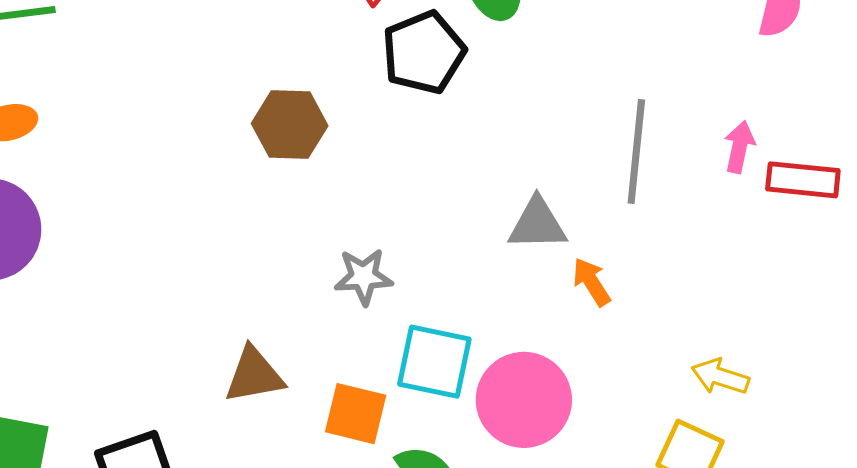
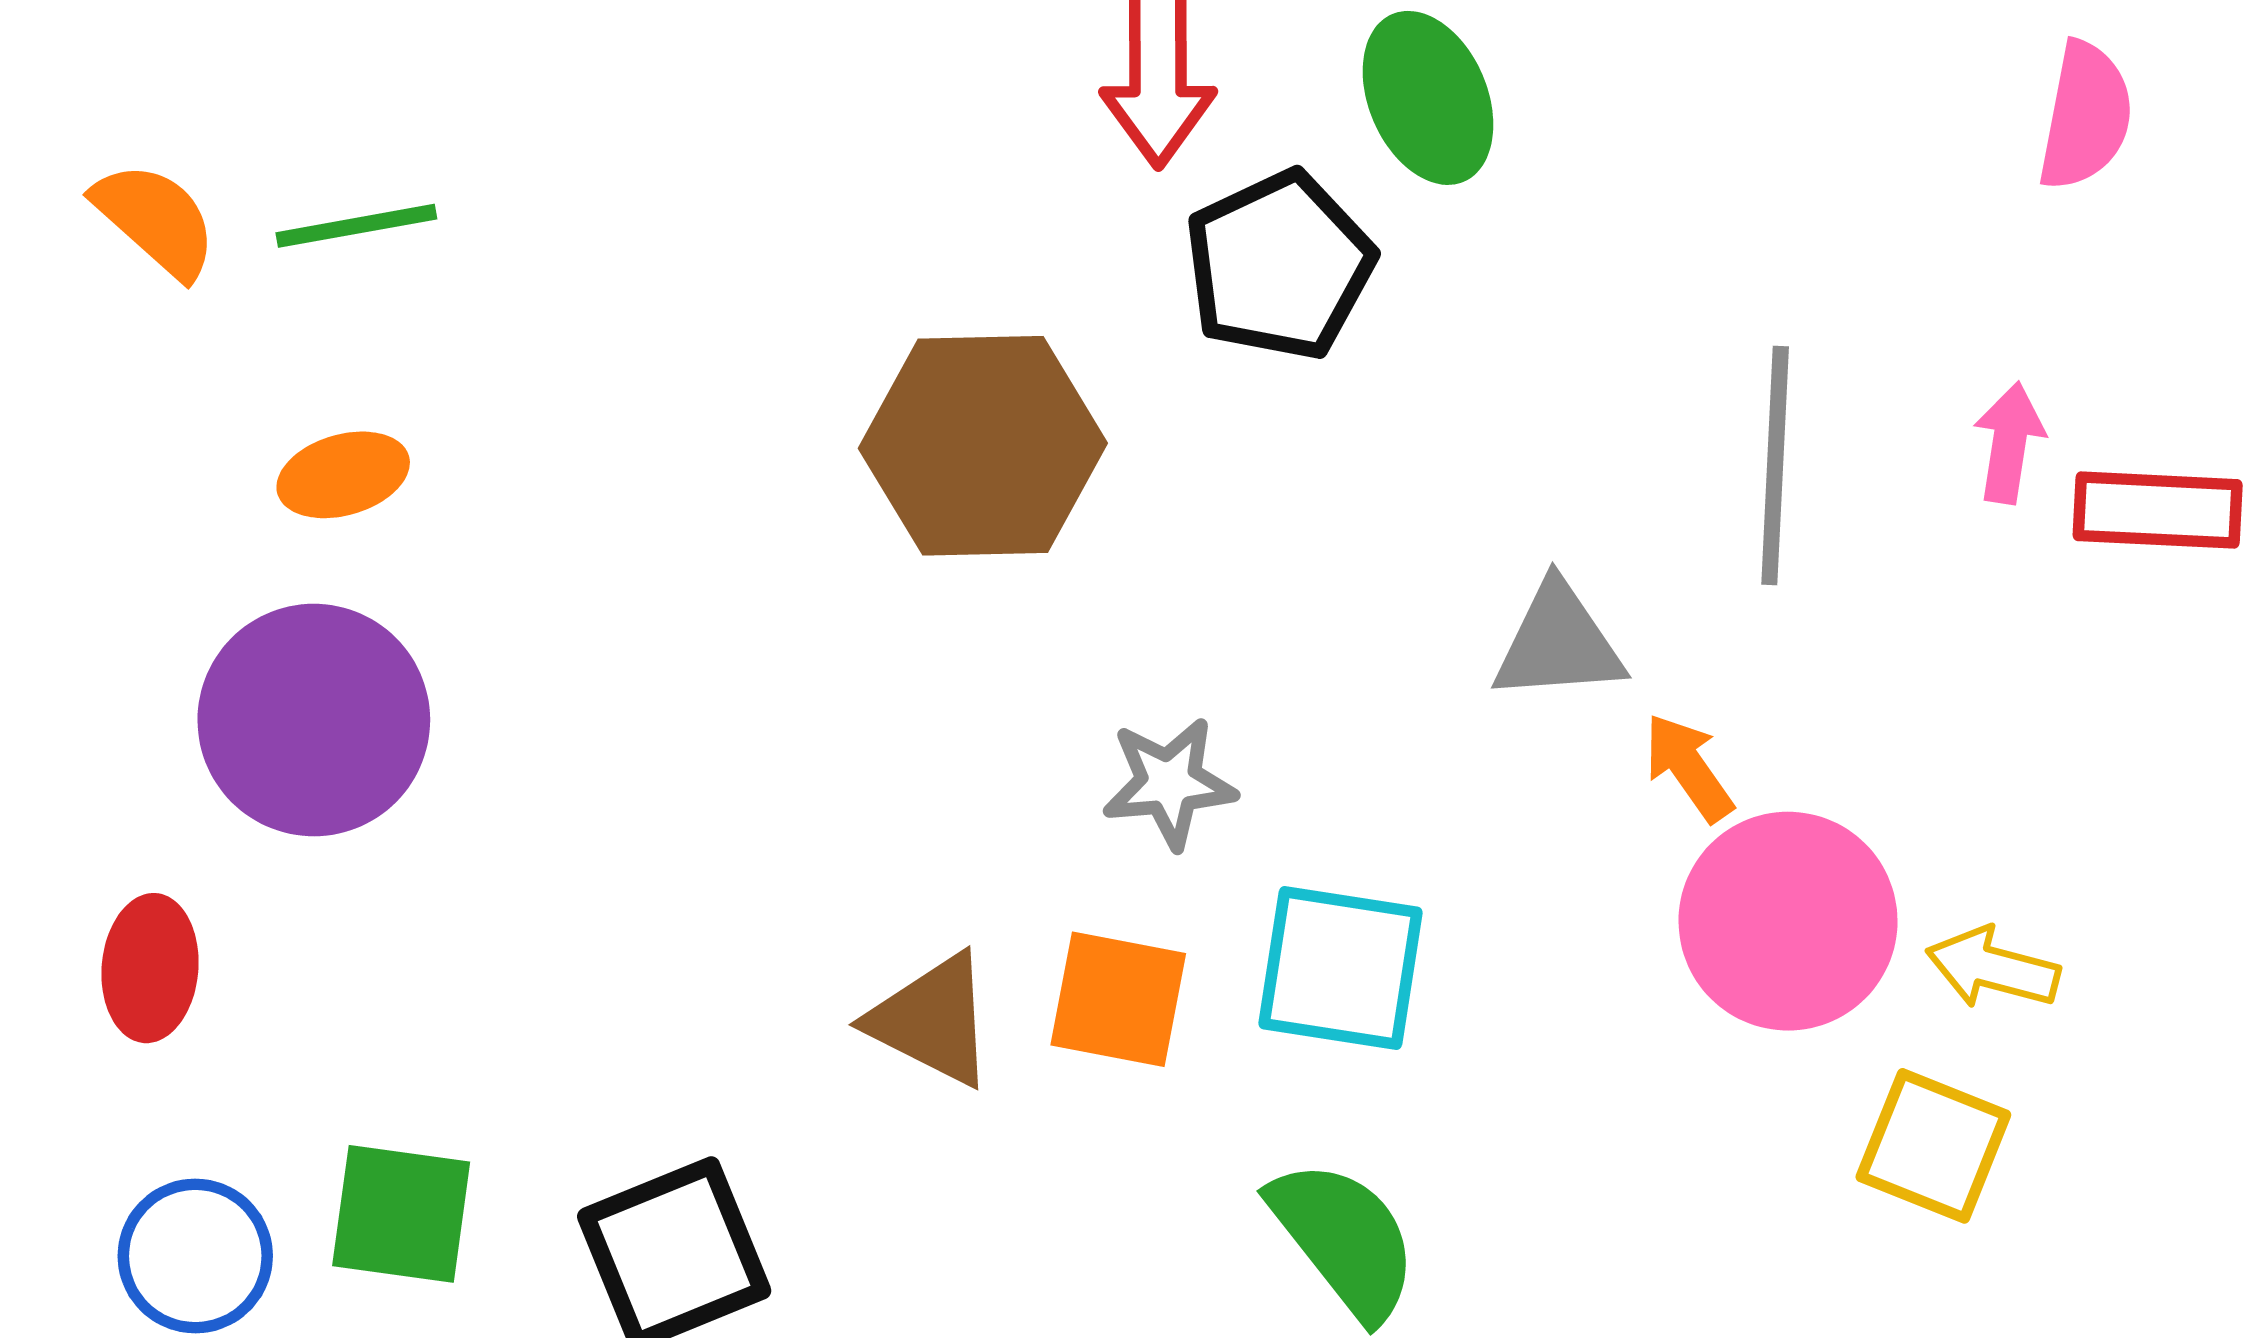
brown hexagon: (290, 125) -> (983, 446), size x1.4
brown triangle: (254, 375) -> (932, 1020), turned 40
pink circle: (524, 400) -> (1788, 921), moved
orange square: (356, 414) -> (1118, 999), moved

